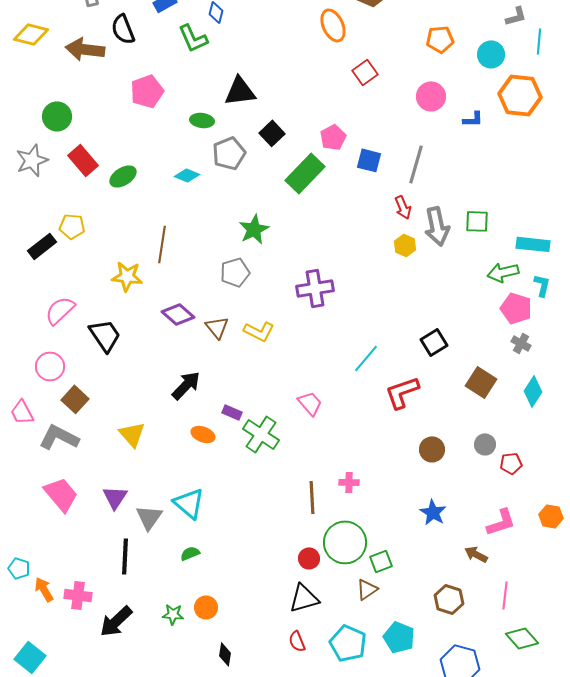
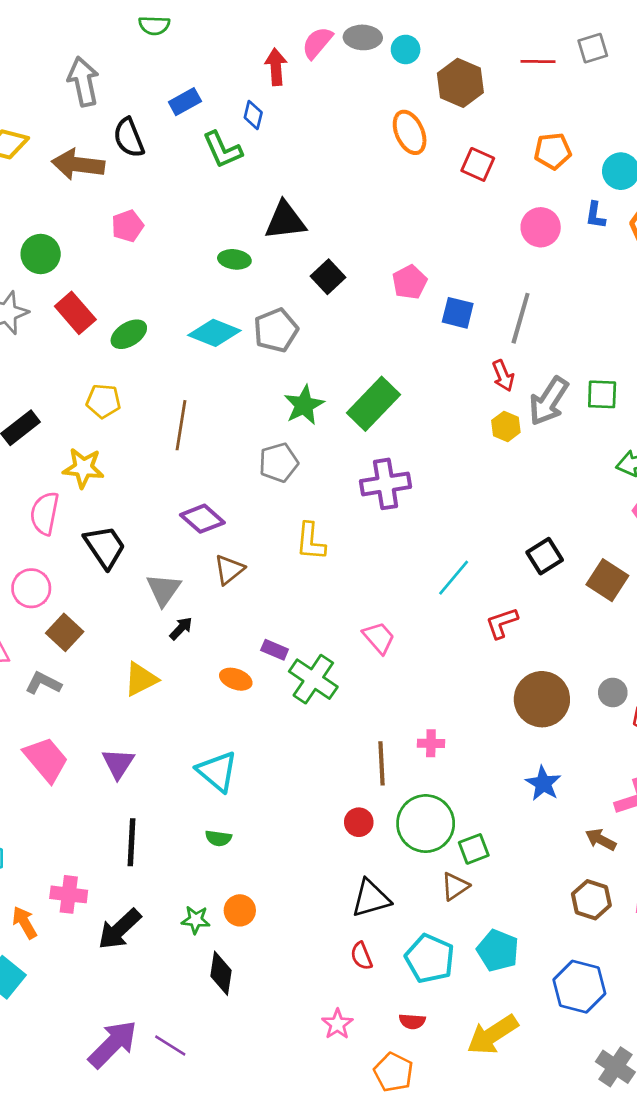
red square: (365, 72) -> (478, 164), moved, turned -30
pink pentagon: (147, 91) -> (127, 226), moved, size x0.7
blue L-shape: (473, 119) -> (595, 215), moved, turned 100
gray pentagon: (229, 153) -> (276, 330), moved
green rectangle: (305, 173) -> (373, 404), moved
cyan diamond: (187, 175) -> (214, 333), size x1.5
yellow pentagon: (72, 226) -> (103, 401), moved
gray arrow: (437, 226) -> (549, 401), turned 45
yellow star: (127, 276) -> (83, 468), moved
pink semicircle: (60, 310) -> (45, 513), turned -36
brown triangle: (217, 327) -> (229, 570), moved, turned 30
yellow L-shape: (259, 331) -> (311, 541), turned 68
brown square: (481, 382) -> (607, 580), moved
black arrow: (186, 385) -> (181, 628), moved, size x0.6
red L-shape: (402, 392) -> (502, 623), size x0.7
yellow triangle: (132, 434) -> (141, 679), turned 44
gray L-shape: (59, 437) -> (43, 683), size x0.7
brown circle: (432, 449) -> (542, 699), size x1.6
gray triangle: (149, 517) -> (164, 590), moved
green semicircle: (190, 553) -> (218, 838), turned -150
red circle: (309, 558) -> (359, 822), moved
orange arrow: (44, 589) -> (25, 922), moved
brown hexagon: (449, 599) -> (591, 900), moved
black diamond: (225, 654) -> (221, 973), moved, size x1.4

